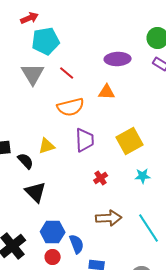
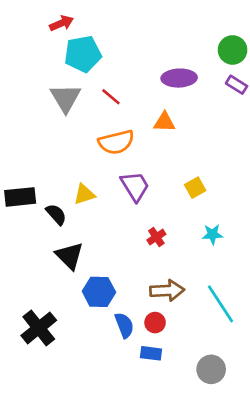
purple trapezoid: (85, 140) -> (135, 186), turned -30
yellow square: (130, 141) -> (195, 188), size x0.6
blue hexagon: (53, 232) -> (99, 292), moved
red circle: (53, 257) -> (155, 323), moved

